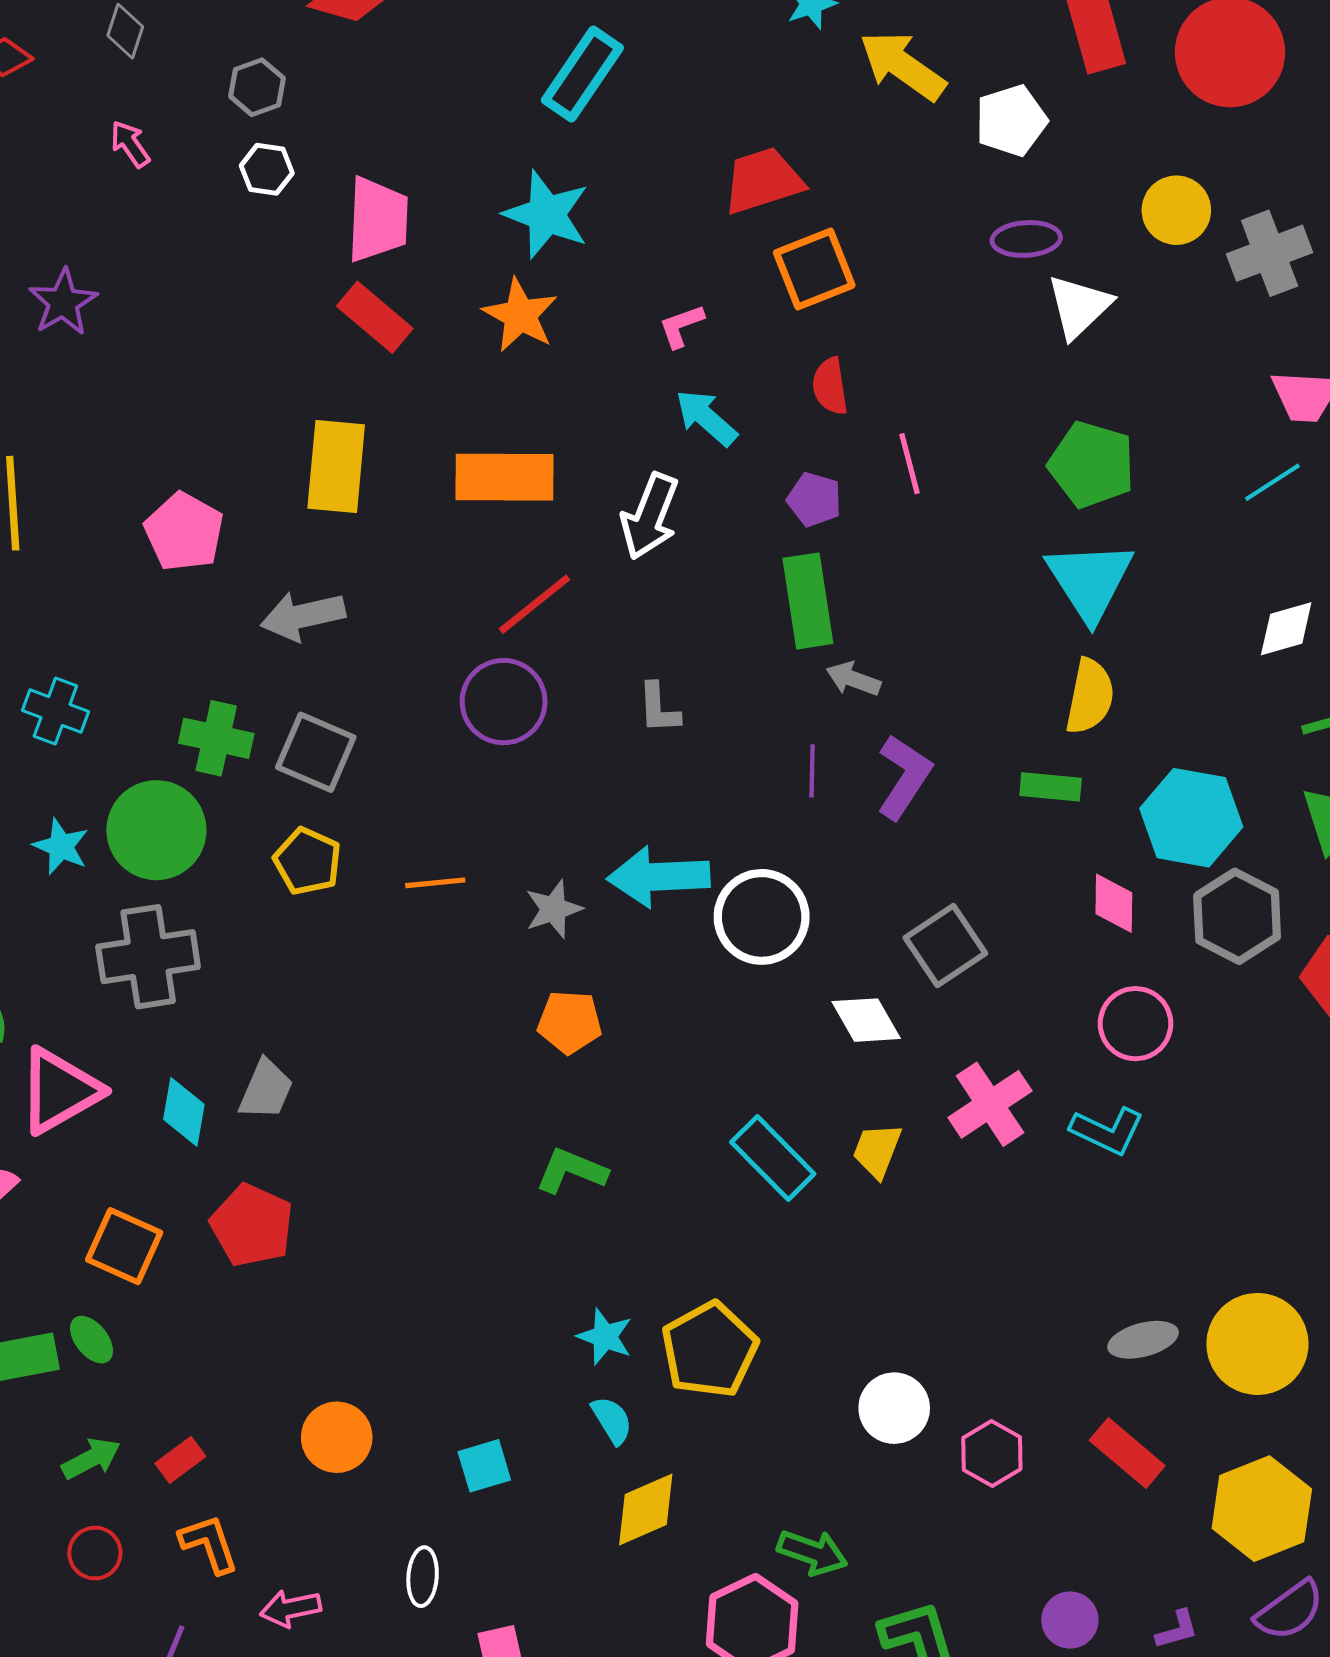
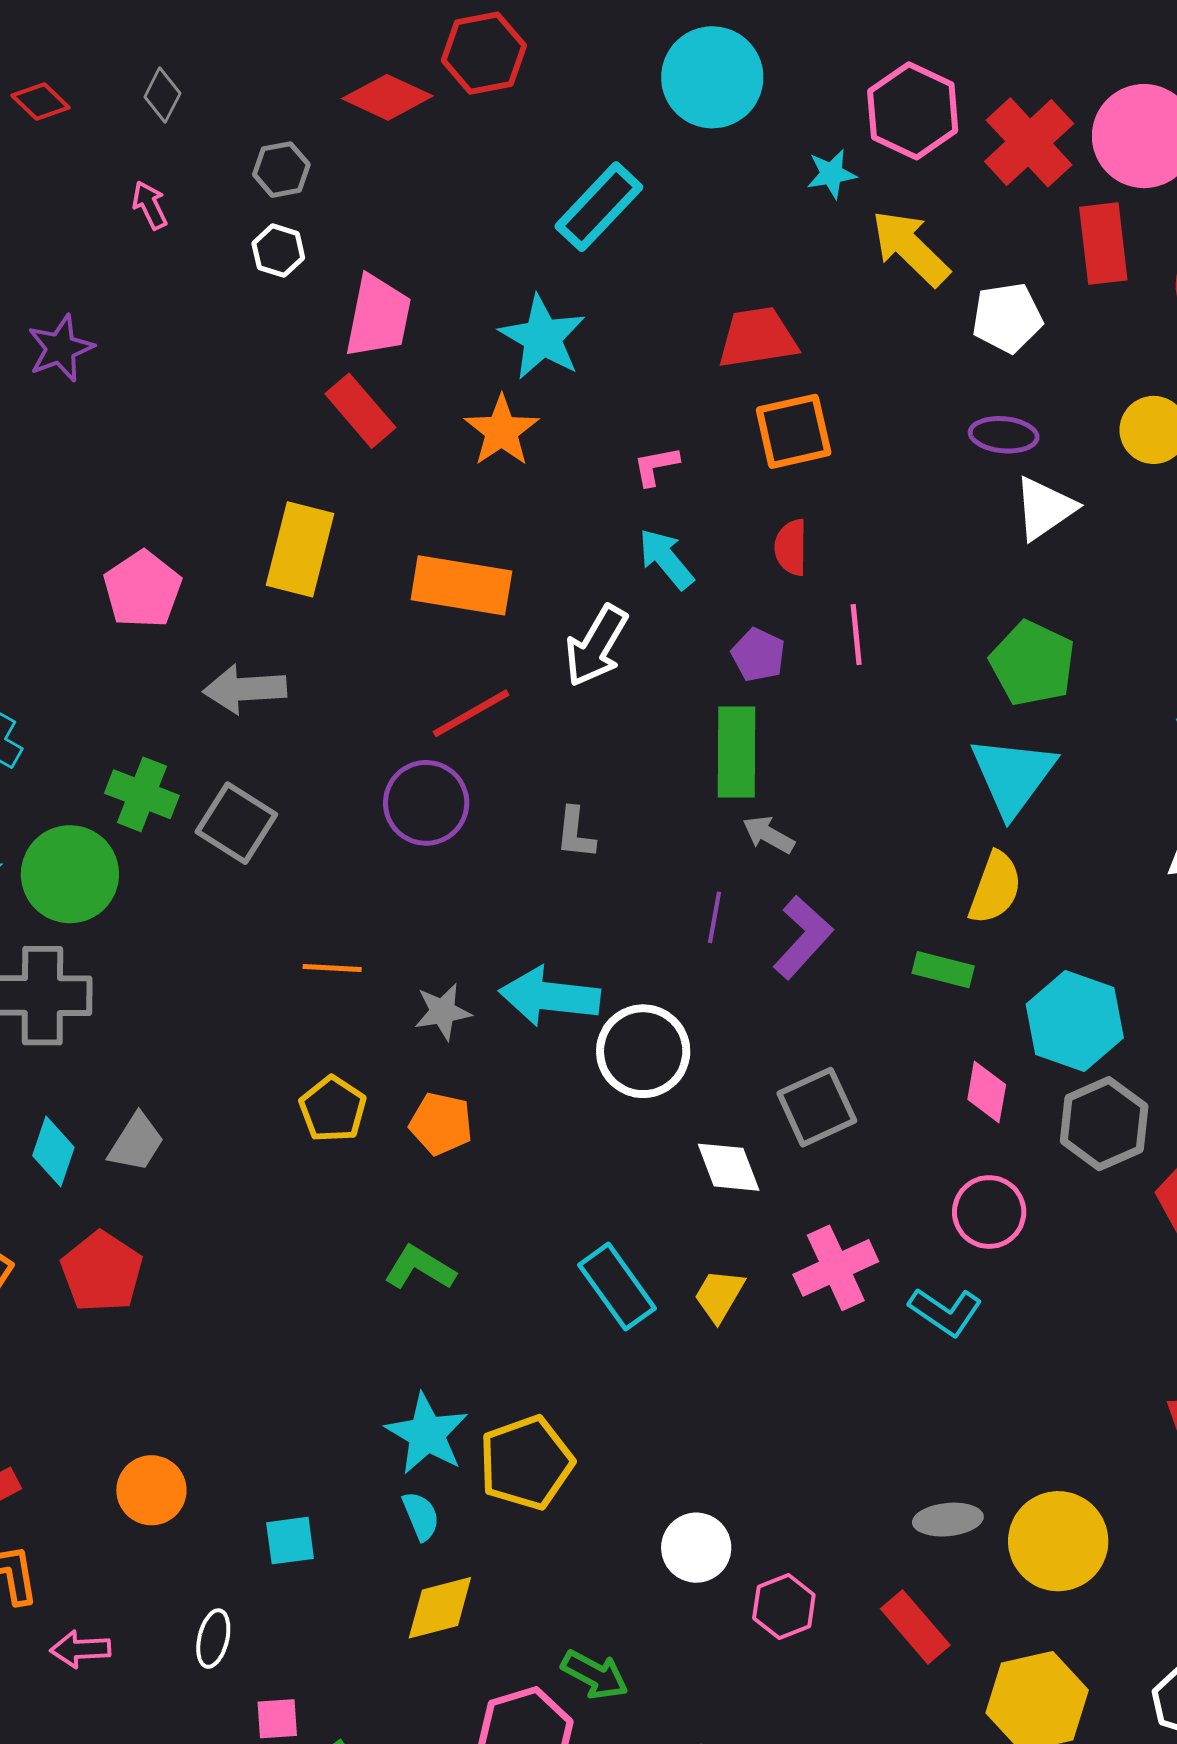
yellow pentagon: (308, 861) -> (333, 1109), moved
cyan star: (605, 1337) -> (427, 1434), size x1.5

